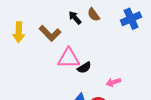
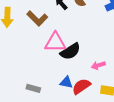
black semicircle: (84, 68) -> (70, 51), size x1.5

